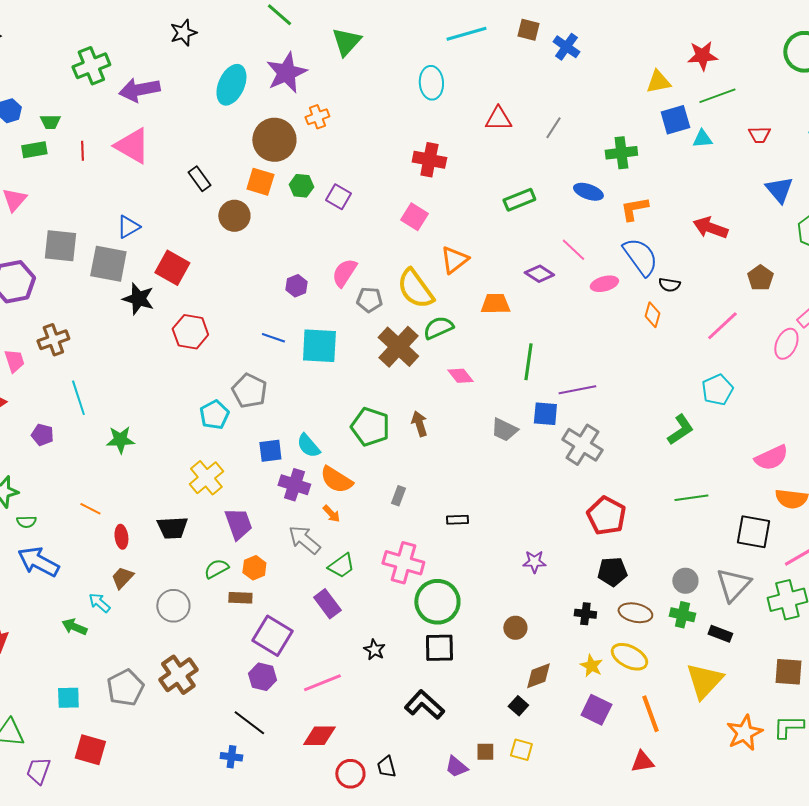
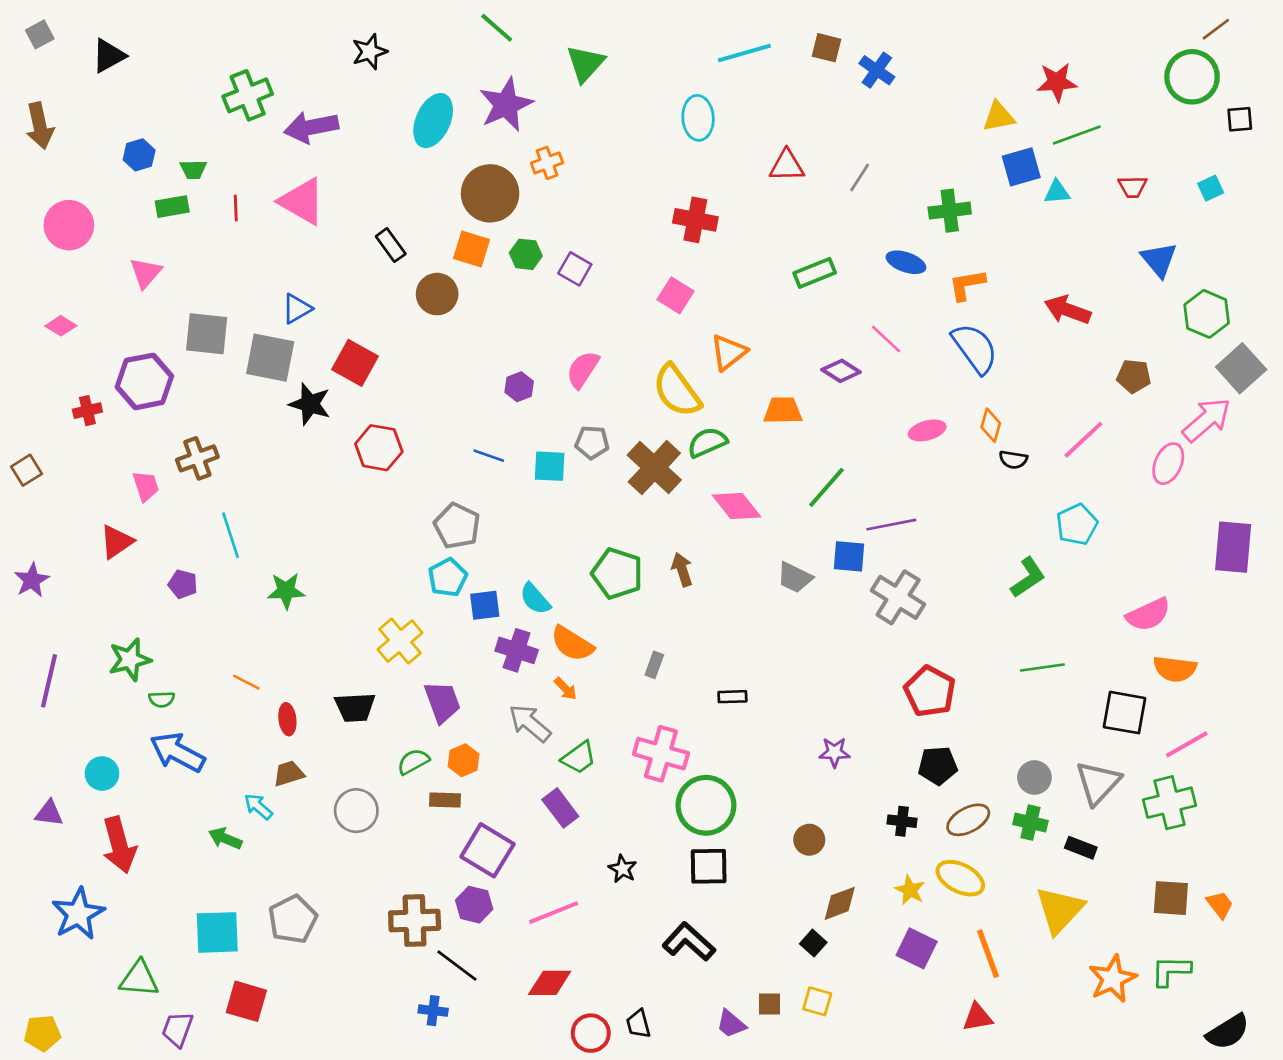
brown pentagon: (760, 278) -> (1134, 376), turned -30
pink ellipse: (604, 284) -> (927, 430), moved
black semicircle: (669, 285) -> (1013, 460), moved
gray pentagon: (369, 300) -> (592, 442), moved
cyan square: (319, 346) -> (550, 466), size x0.7
green line: (528, 362) -> (826, 487), turned 33
pink diamond: (460, 376) -> (736, 506), size x1.4
cyan pentagon: (214, 415) -> (448, 577), moved
brown trapezoid: (122, 578) -> (289, 774), turned 30
brown ellipse: (635, 613) -> (968, 820), turned -40
brown cross: (178, 675) -> (415, 921), moved, turned 33
cyan square: (68, 698) -> (217, 932), size x1.5

